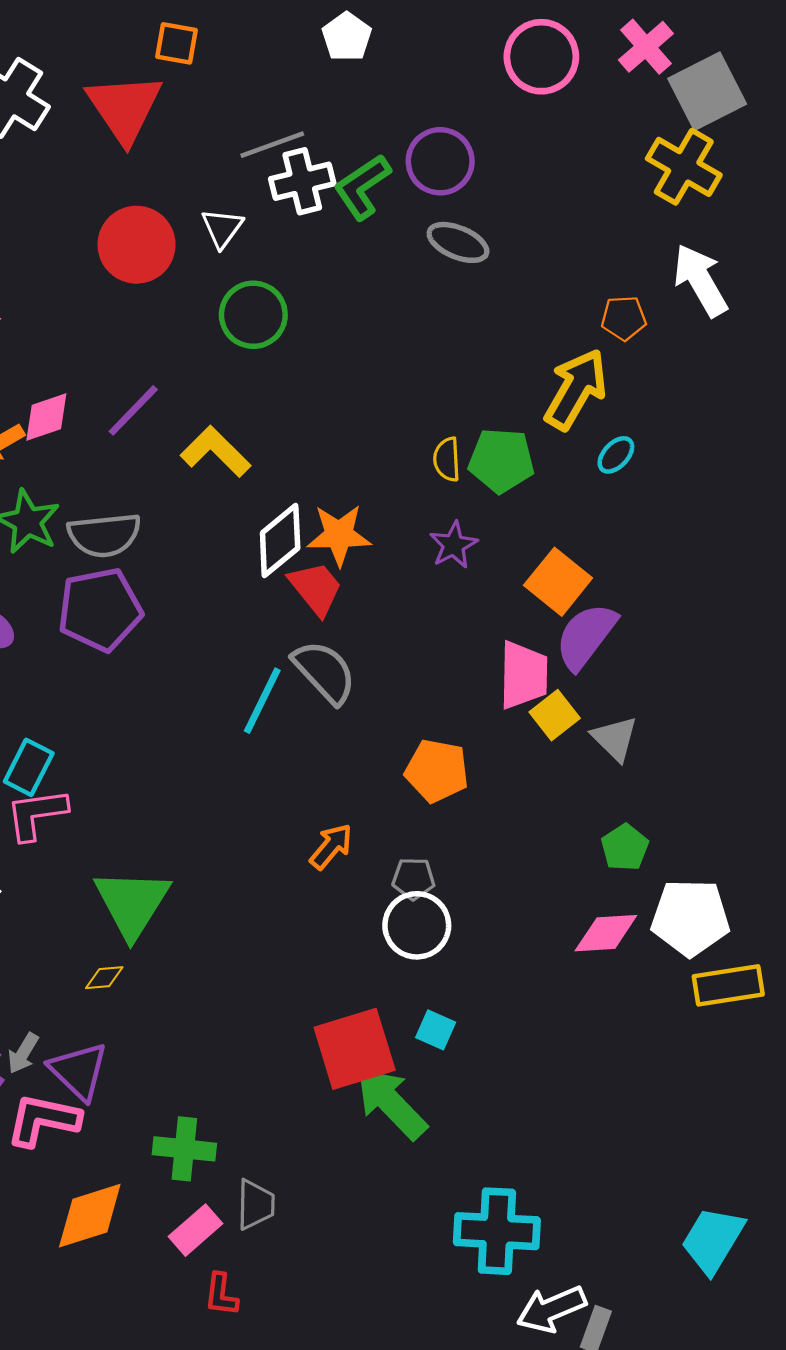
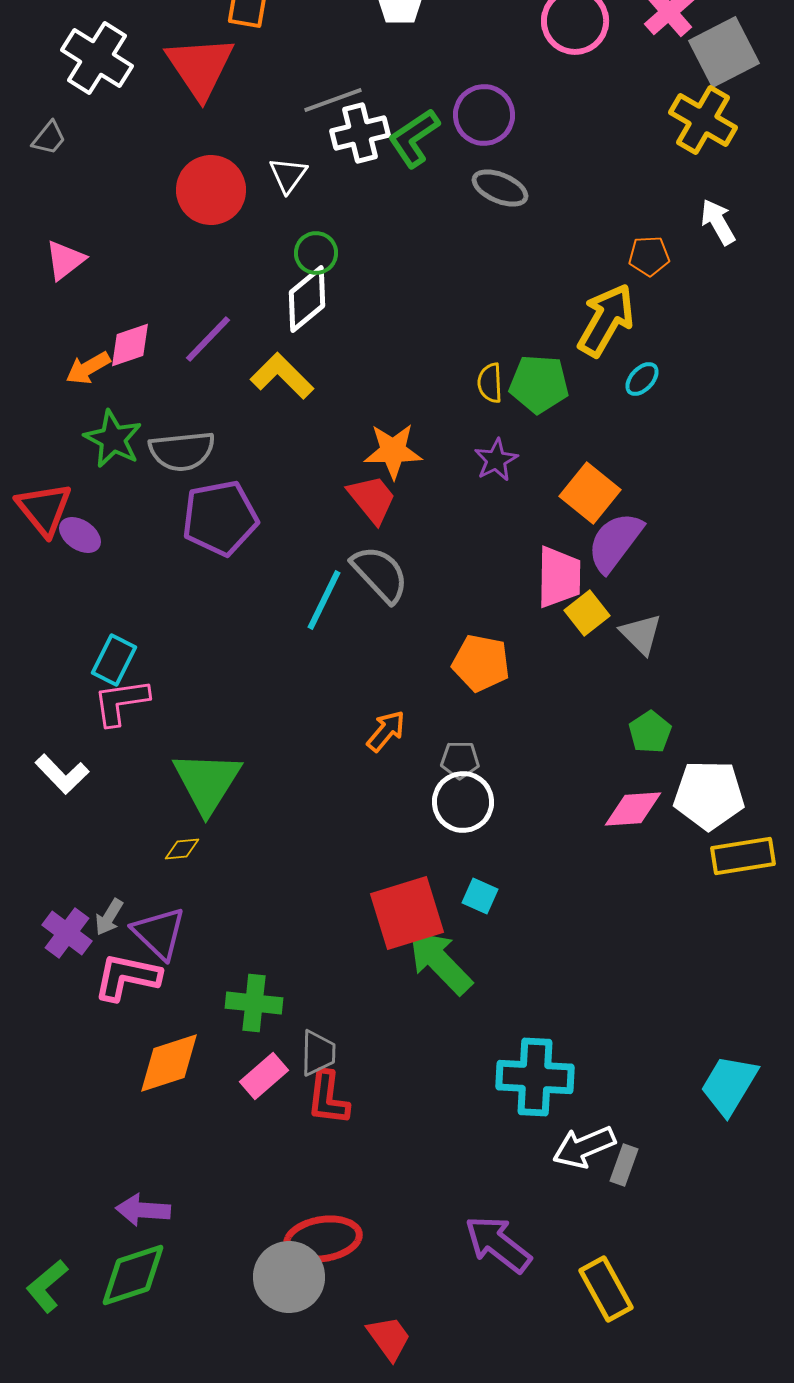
white arrow: (700, 280) -> (718, 222), size x0.7
green circle: (253, 315) -> (316, 253), size x0.7
white diamond: (280, 541) -> (307, 299), moved
purple pentagon: (100, 609) -> (220, 518), moved
red L-shape: (221, 1295) -> (328, 1098), moved, size x1.4

